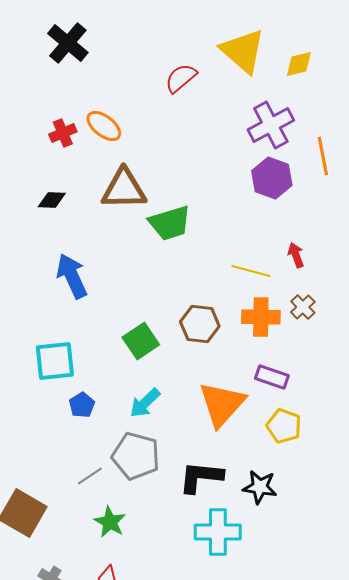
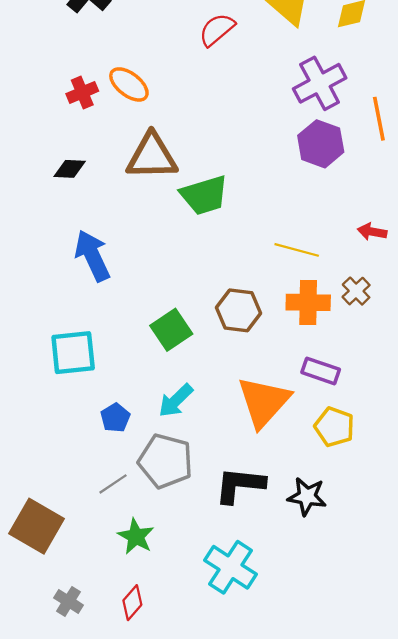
red arrow: (296, 255) -> (372, 232), moved, turned -60
blue pentagon: (82, 405) -> (115, 418), moved
cyan cross: (218, 532) -> (231, 567), moved, turned 33

